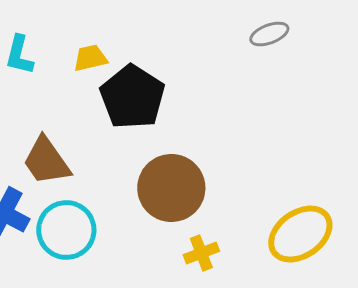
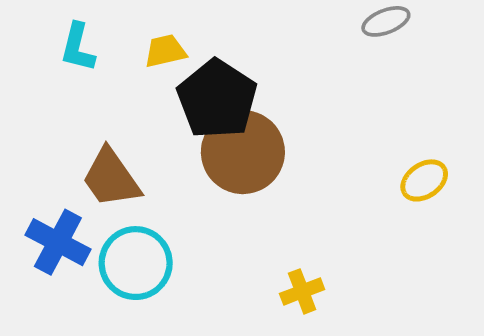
brown circle: (171, 188) -> (243, 152), moved
yellow ellipse: (300, 234) -> (424, 180), moved, size x0.6

